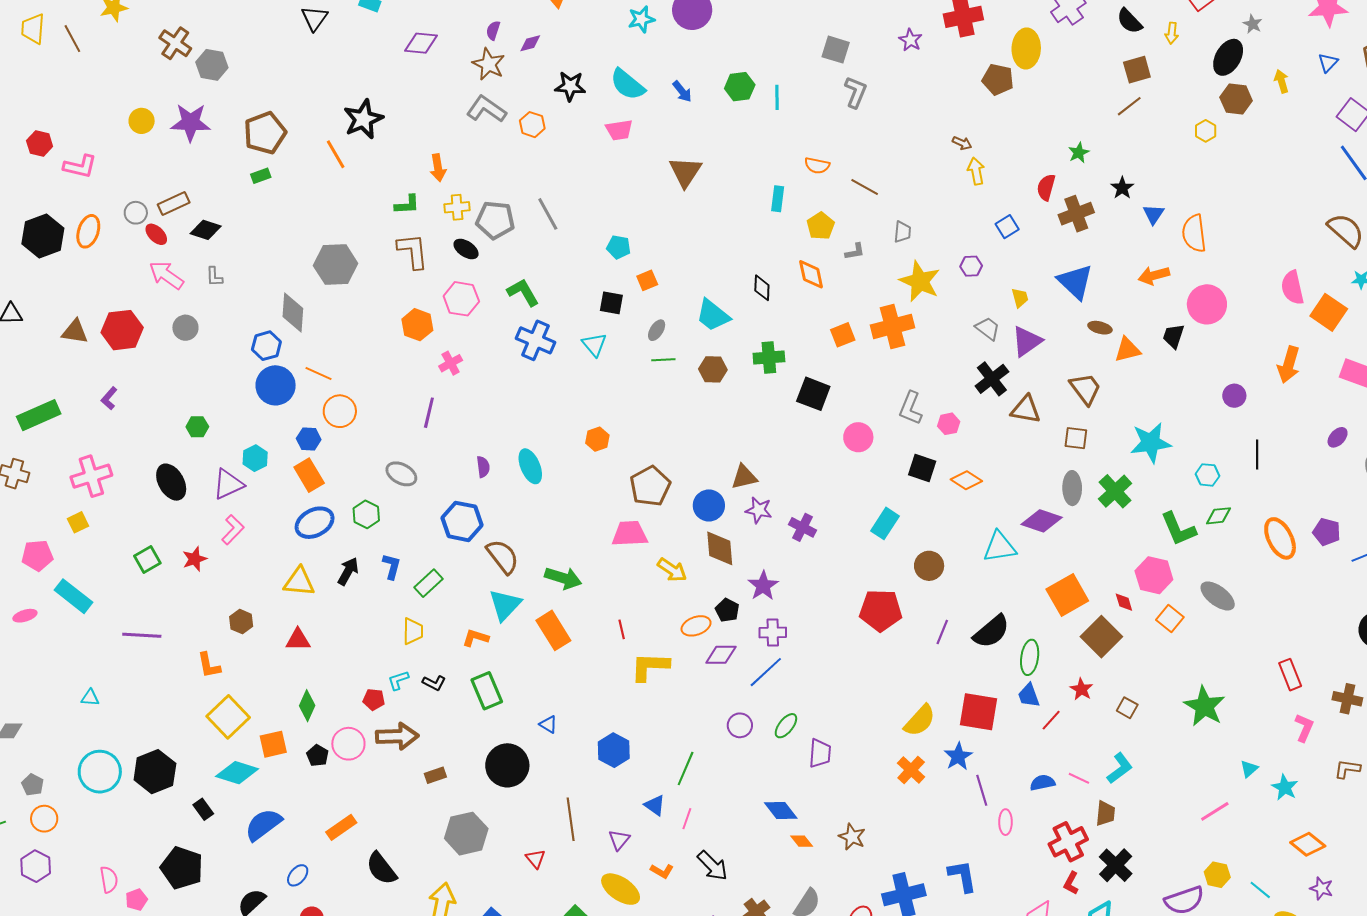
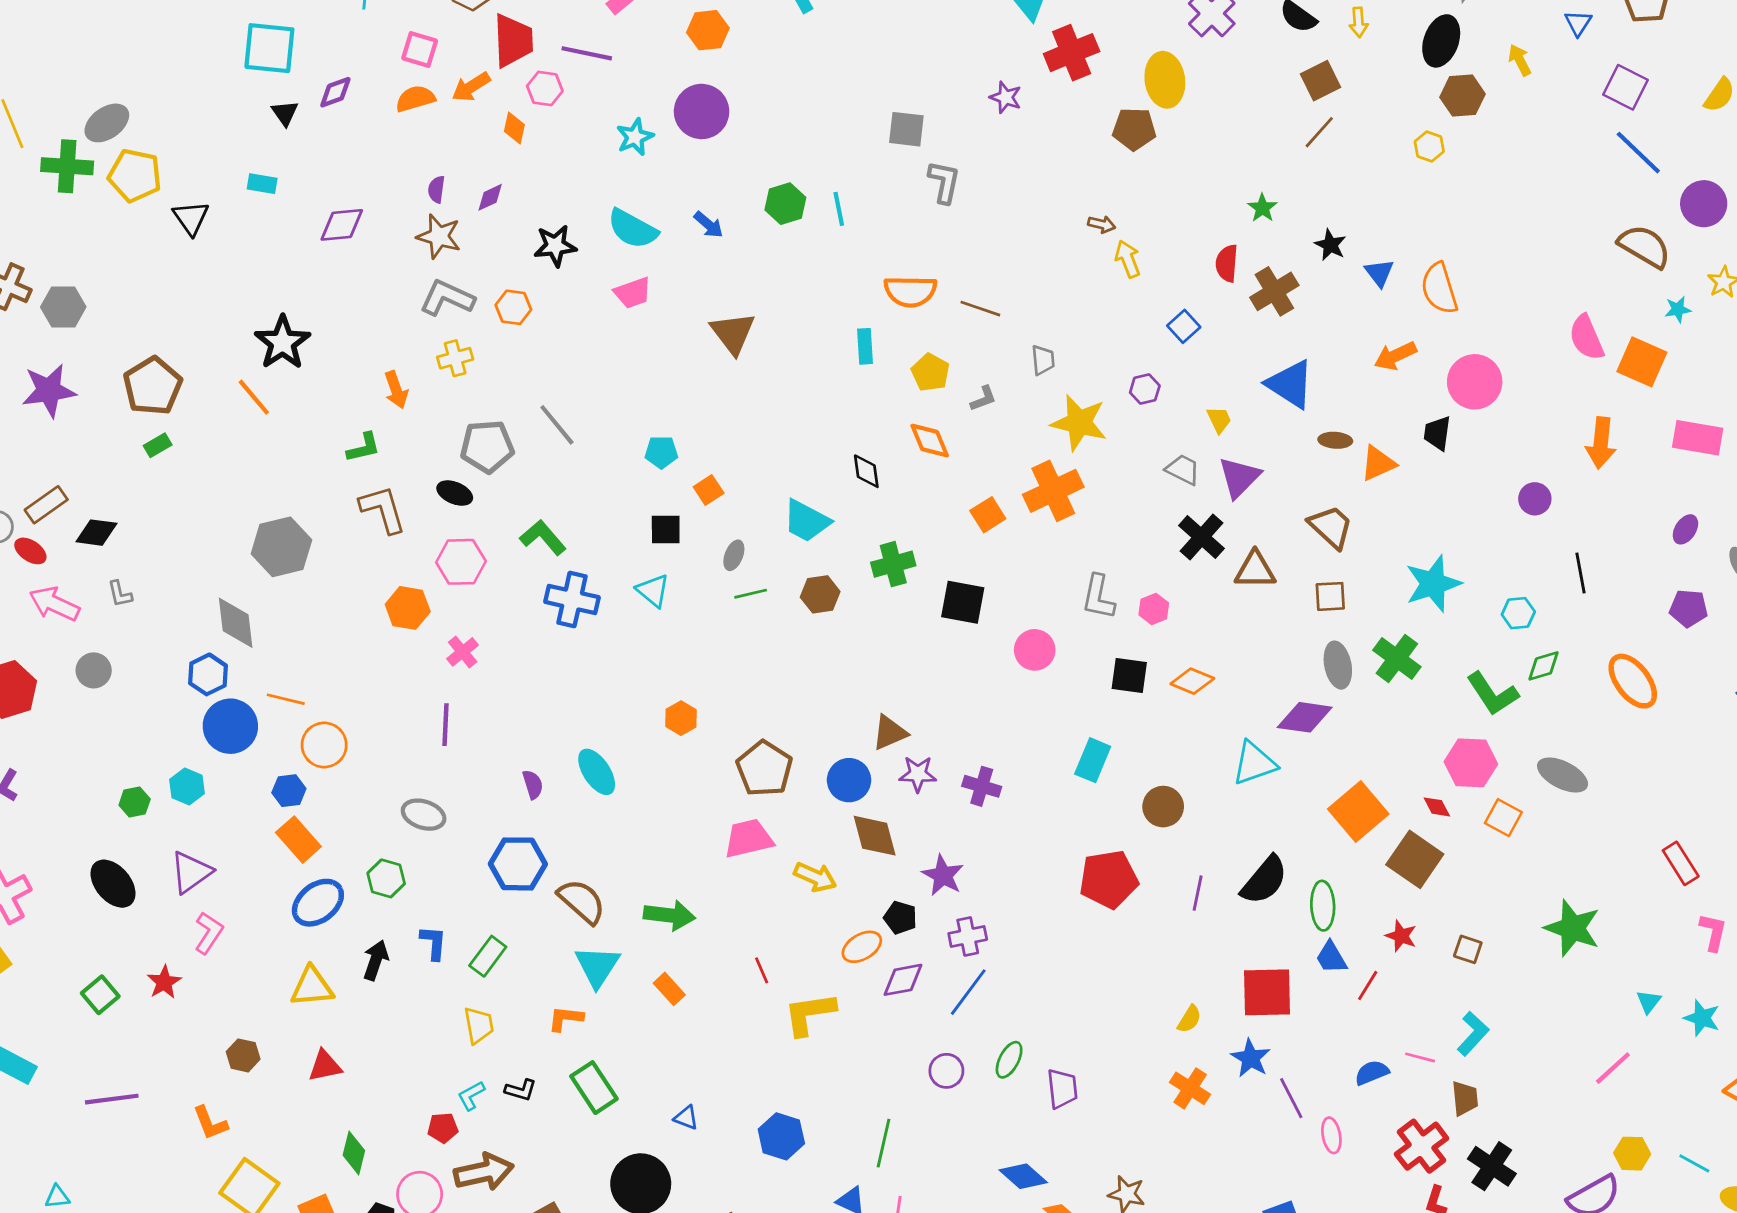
orange semicircle: (817, 165) -> (910, 291), size x1.5
yellow cross: (457, 207) -> (455, 358), moved
cyan hexagon: (255, 458) -> (187, 787), moved
purple pentagon: (1327, 532) -> (1689, 608), moved
orange rectangle: (553, 630) -> (669, 989), size x0.6
yellow semicircle: (920, 721) -> (1189, 1019), size x0.6

